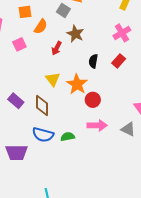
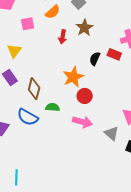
red arrow: (57, 48) -> (63, 37), turned -32
red rectangle: (119, 61) -> (114, 54), moved, turned 56
yellow triangle: (53, 79) -> (14, 51), moved
green semicircle: (68, 137) -> (53, 107), moved

